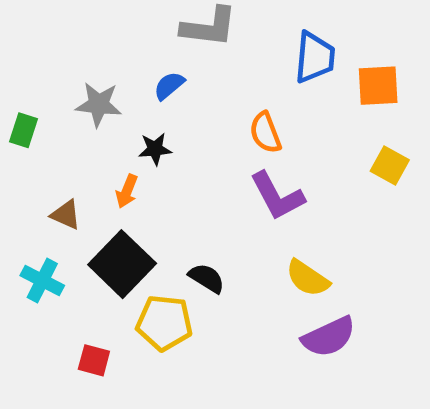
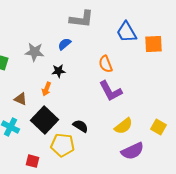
blue trapezoid: (315, 57) -> (126, 32), turned 145
yellow square: (390, 165) -> (158, 127), moved
yellow semicircle: (308, 278) -> (124, 126), turned -72

